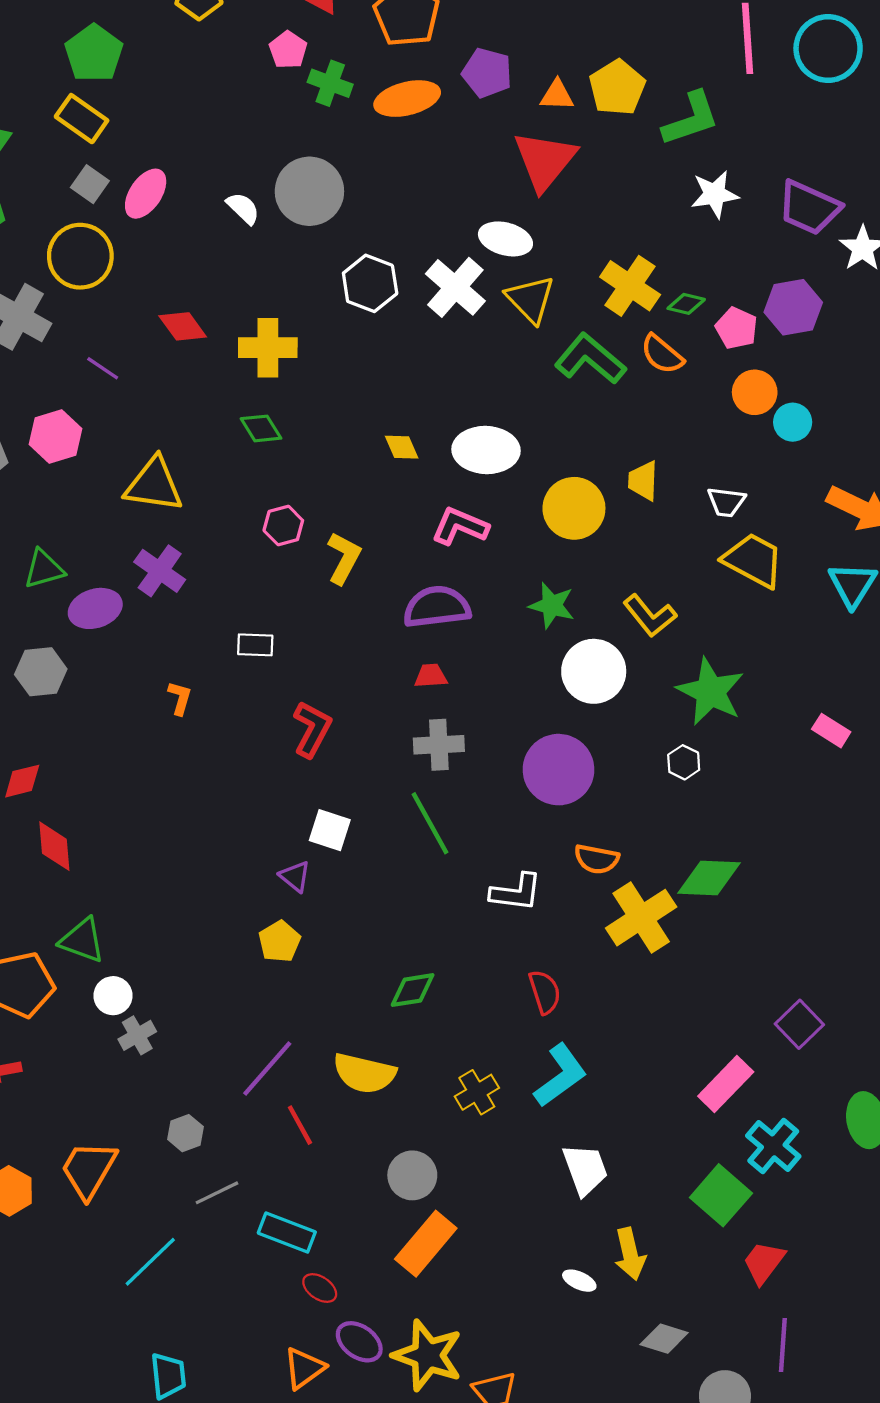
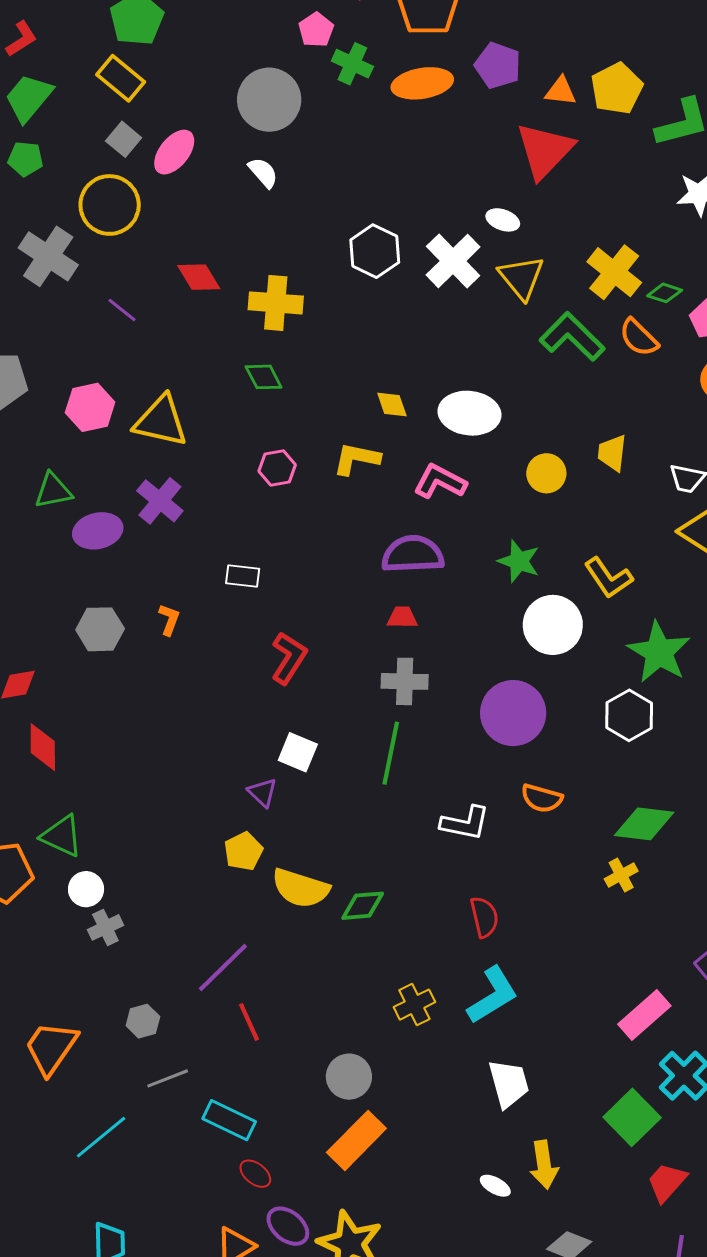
gray circle: (309, 191) -> (269, 100), moved
white ellipse: (505, 239) -> (503, 220), size x0.7
pink hexagon: (56, 436) -> (90, 407), moved
yellow circle: (574, 508) -> (546, 473), size x0.7
yellow L-shape: (344, 558) -> (356, 459), moved, turned -111
gray hexagon: (41, 672) -> (100, 629), moved
white hexagon: (684, 762) -> (629, 715), size x1.6
green line: (430, 823) -> (391, 753), turned 36
yellow cross: (641, 918) -> (621, 875), moved, size x0.5
yellow semicircle: (364, 1073) -> (301, 888), moved

